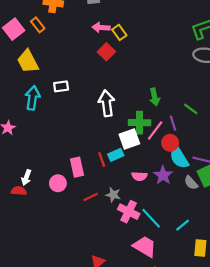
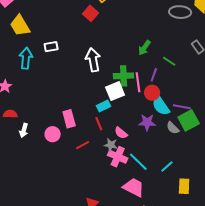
green arrow: (155, 97) -> (144, 48), moved, turned 49
purple line: (173, 123) -> (154, 75), turned 40
pink line: (155, 131) -> (138, 82), turned -42
red line: (102, 160) -> (99, 124), moved
purple star: (163, 175) -> (147, 122), turned -30
pink semicircle: (139, 176) -> (121, 133), moved, turned 40
red semicircle: (19, 191) -> (10, 114), moved
gray star: (113, 195) -> (111, 145), moved

